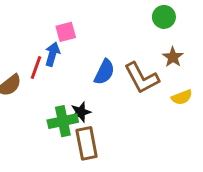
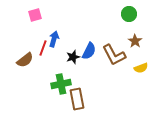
pink square: (66, 32) -> (35, 15), moved
black star: (81, 112) -> (73, 57), moved

